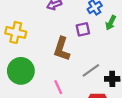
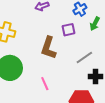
gray line: (91, 70) -> (84, 57), moved

